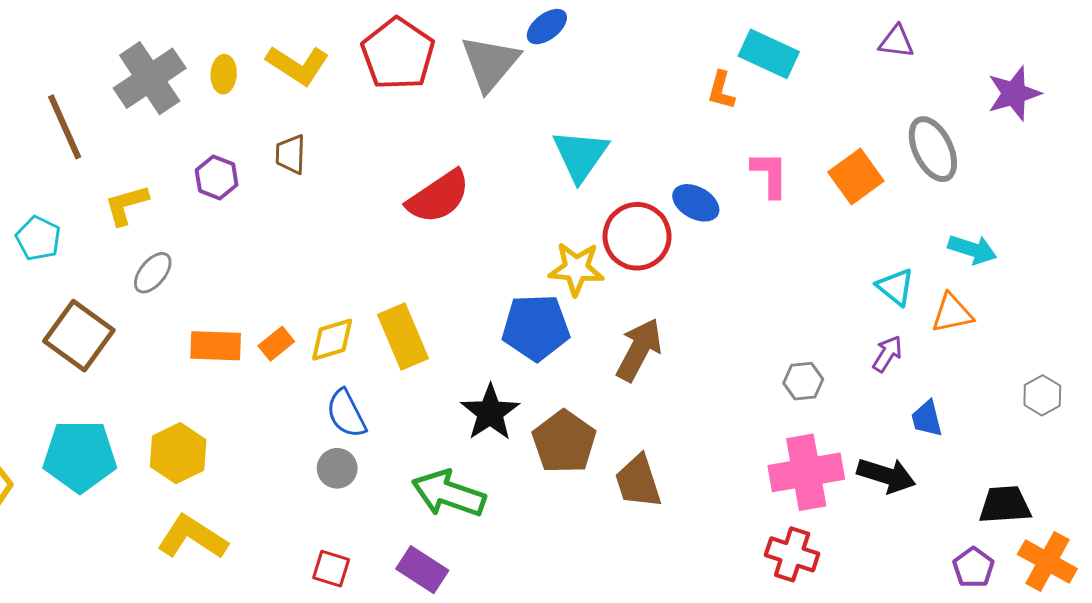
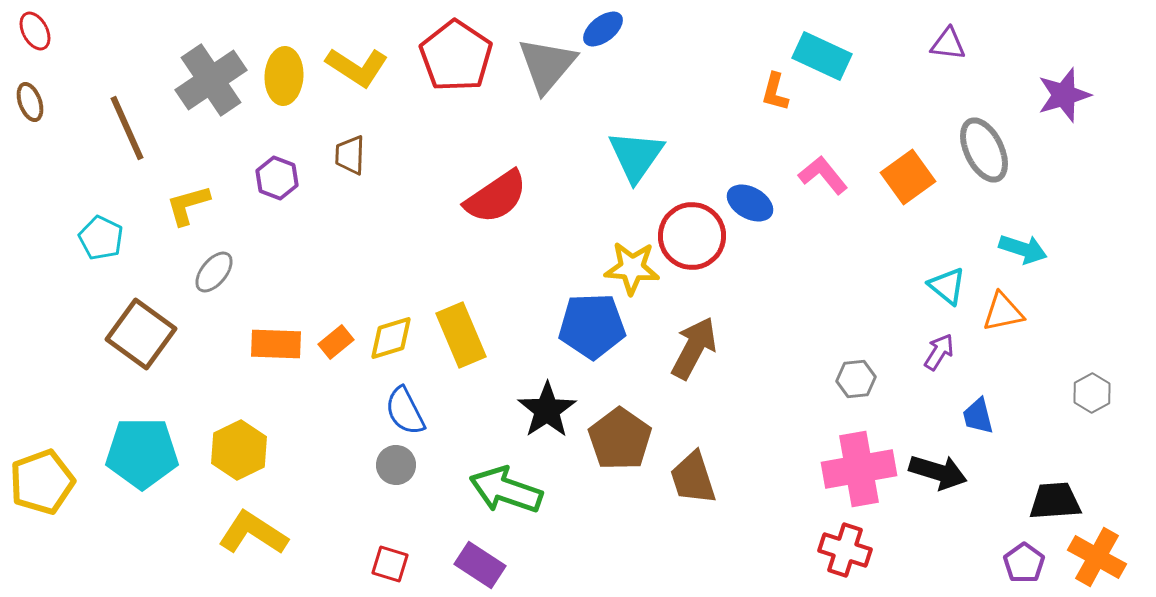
yellow ellipse: (224, 74) -> (284, 76), size x1.5
pink L-shape: (770, 174) -> (823, 175), turned -39

